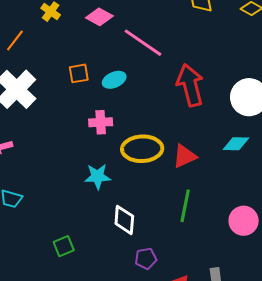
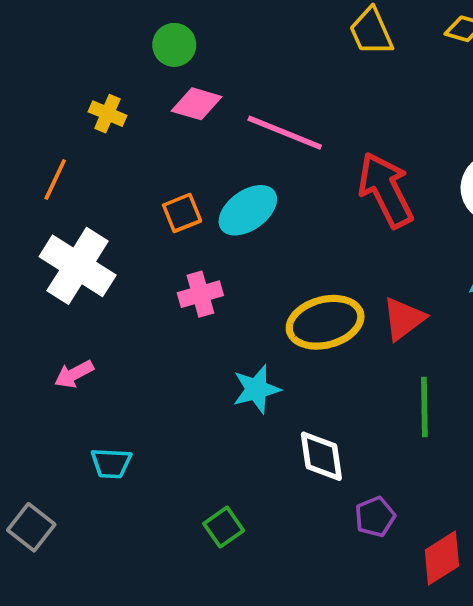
cyan ellipse: (114, 80) -> (248, 210), size x1.4
pink cross: (101, 122) -> (200, 294), moved

